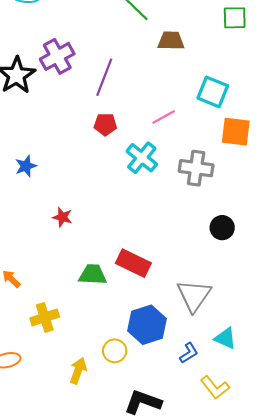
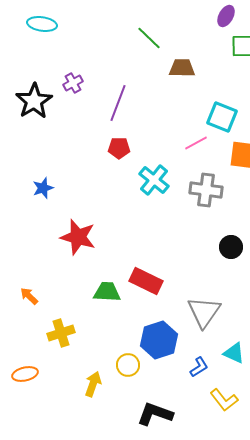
purple cross: (57, 56) -> (73, 83), size x0.6
pink line: (164, 117) -> (196, 143), moved
red star: (62, 217) -> (78, 237), size x1.8

